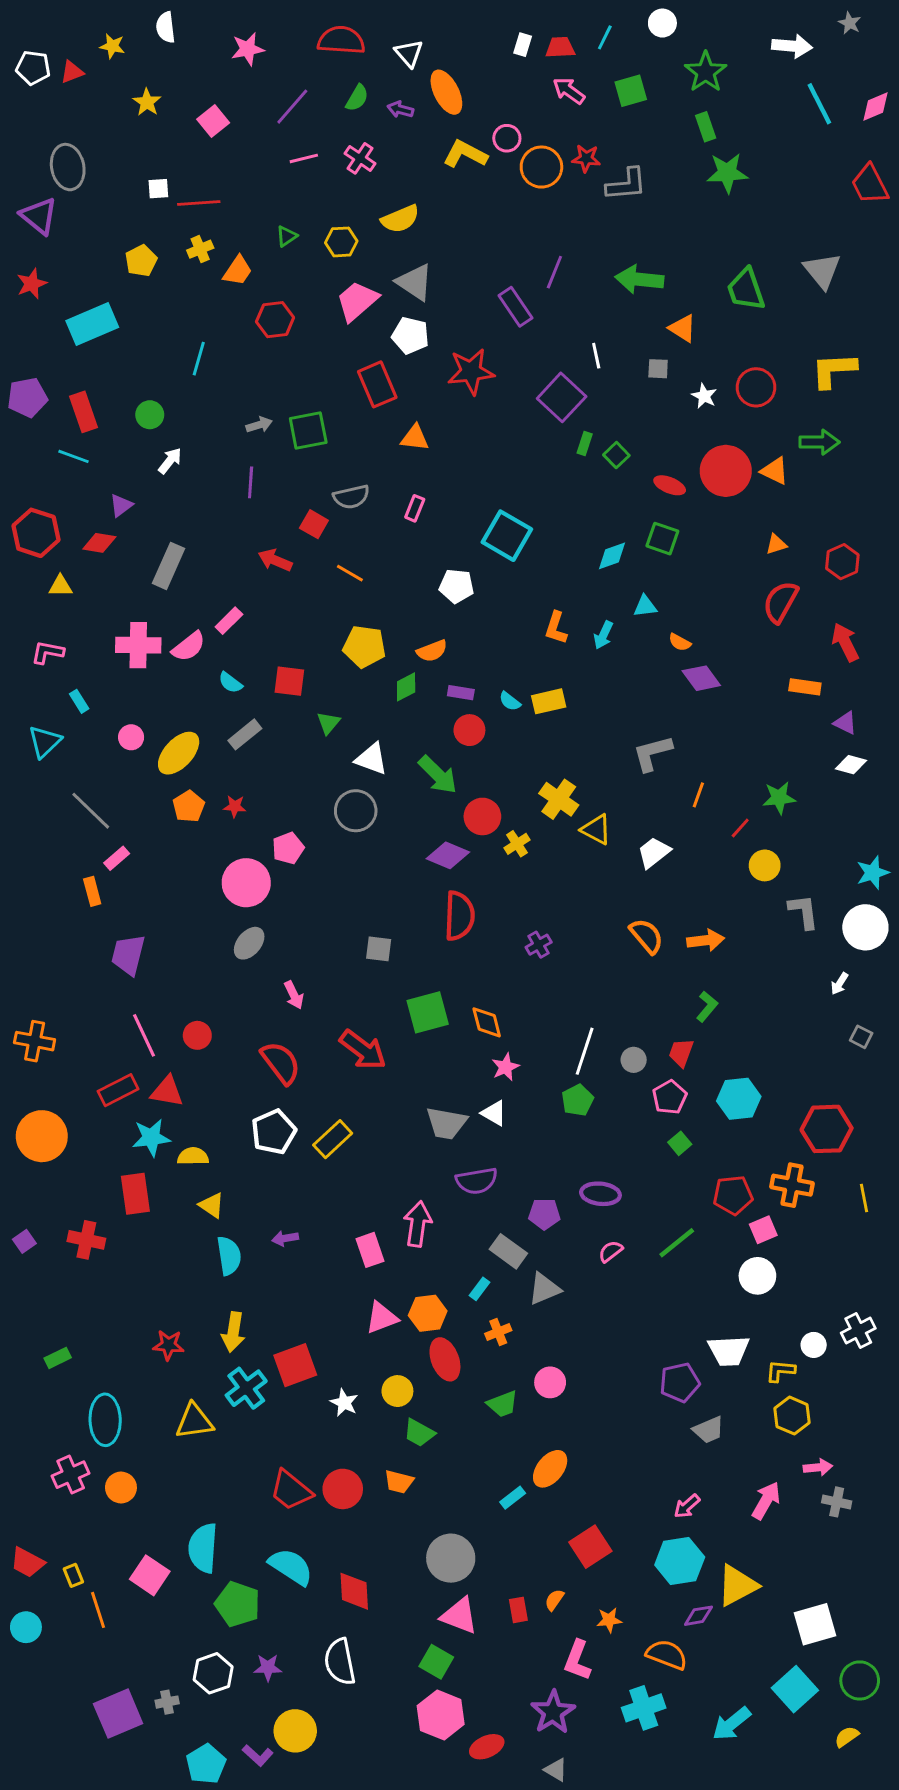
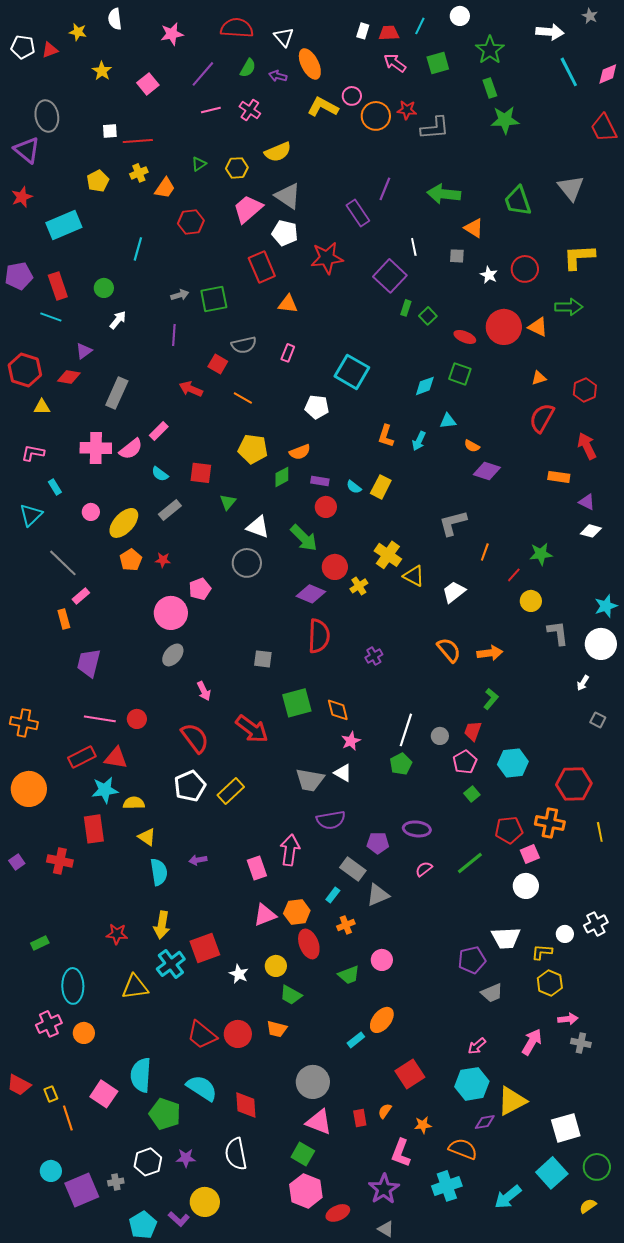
purple diamond: (701, 678) -> (487, 471), turned -36
yellow rectangle: (549, 701) -> (381, 487), turned -50
pink line: (144, 1035) -> (100, 719), turned -56
cyan circle: (26, 1627) -> (51, 1171), moved

